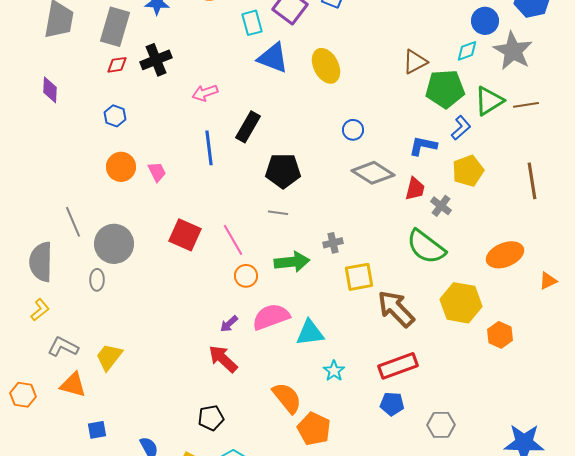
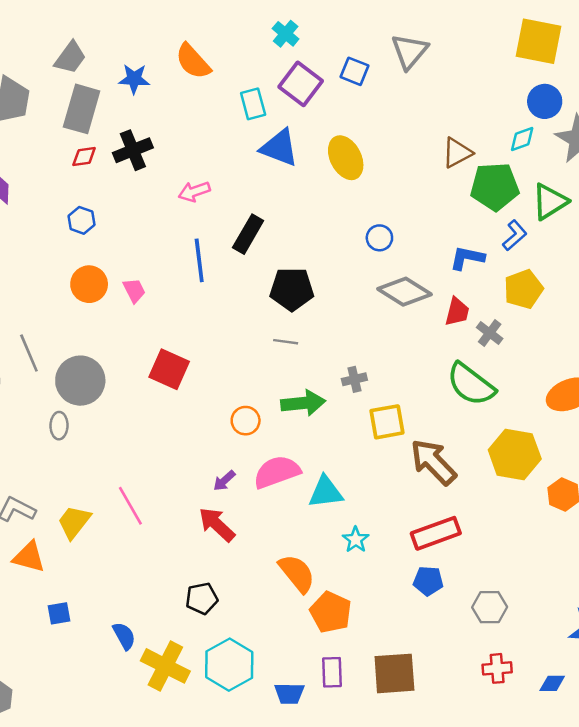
pink line: (233, 240) -> (130, 506), moved

